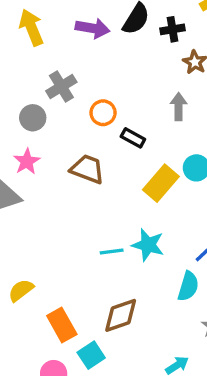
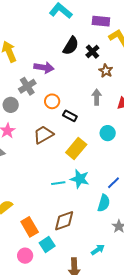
purple arrow: (93, 28) -> (44, 68), moved
black cross: (173, 29) -> (92, 52), turned -32
brown trapezoid: (87, 169) -> (43, 135), turned -50
yellow rectangle: (161, 183) -> (76, 149), moved

